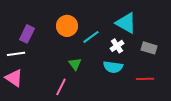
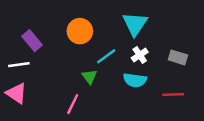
cyan triangle: (126, 23) -> (135, 24), moved, turned 35
purple rectangle: (27, 34) -> (32, 41), turned -66
cyan line: (91, 37) -> (106, 56), moved

